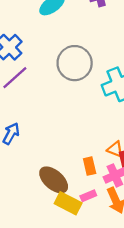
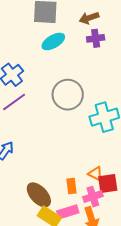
pink rectangle: (88, 196) -> (68, 212), size x1.5

